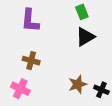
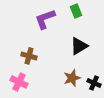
purple L-shape: (30, 21) -> (45, 19), moved, turned 65
black triangle: (85, 37) -> (79, 46), moved

